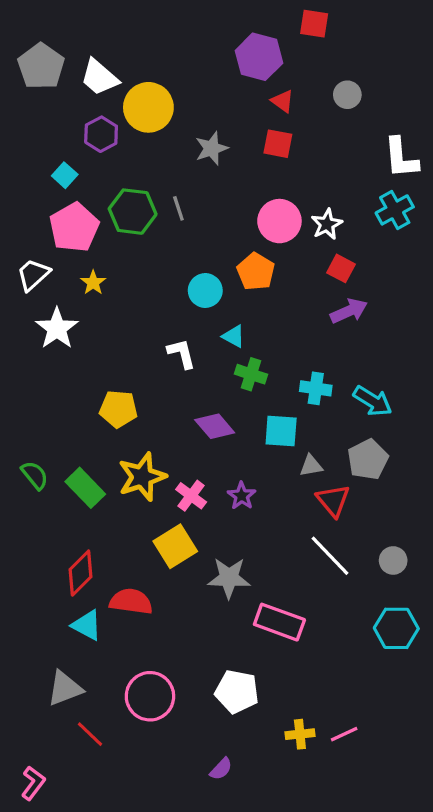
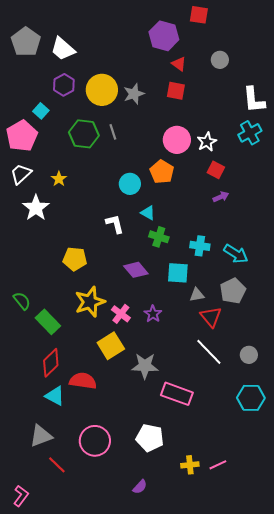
yellow circle: (148, 107) -> (102, 90), moved
pink pentagon: (74, 227) -> (22, 136), moved
purple arrow: (349, 311) -> (221, 197), size x0.7
green rectangle: (85, 488) -> (48, 322), moved

